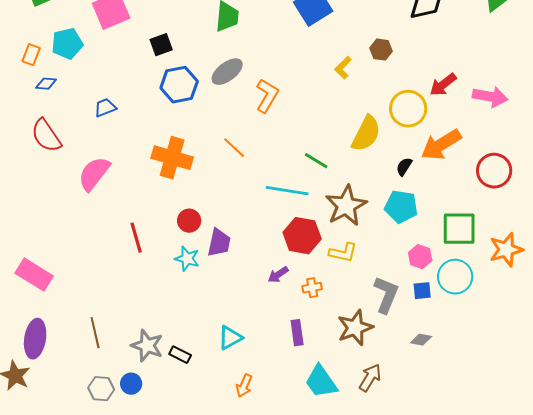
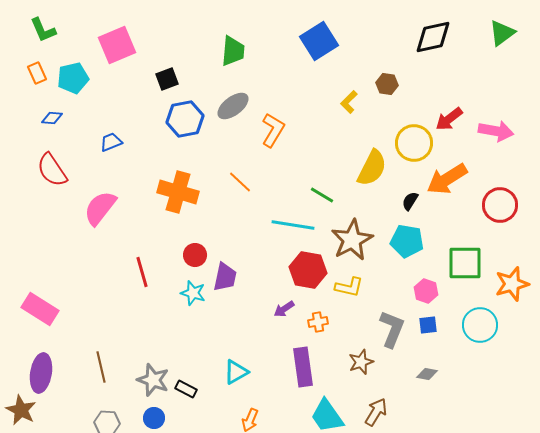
orange rectangle: (31, 55) -> (37, 73), moved, turned -45
cyan circle: (455, 277) -> (480, 325), moved
brown star: (355, 328) -> (361, 362), size x0.7
purple rectangle: (297, 333) -> (303, 367), size x1.5
blue circle: (131, 384) -> (154, 418), moved

